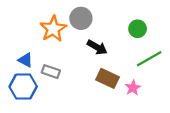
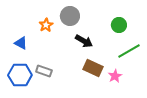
orange star: (53, 29) -> (46, 25), size x0.6
blue triangle: (25, 60) -> (21, 43), moved
gray rectangle: (51, 72) -> (44, 71), moved

